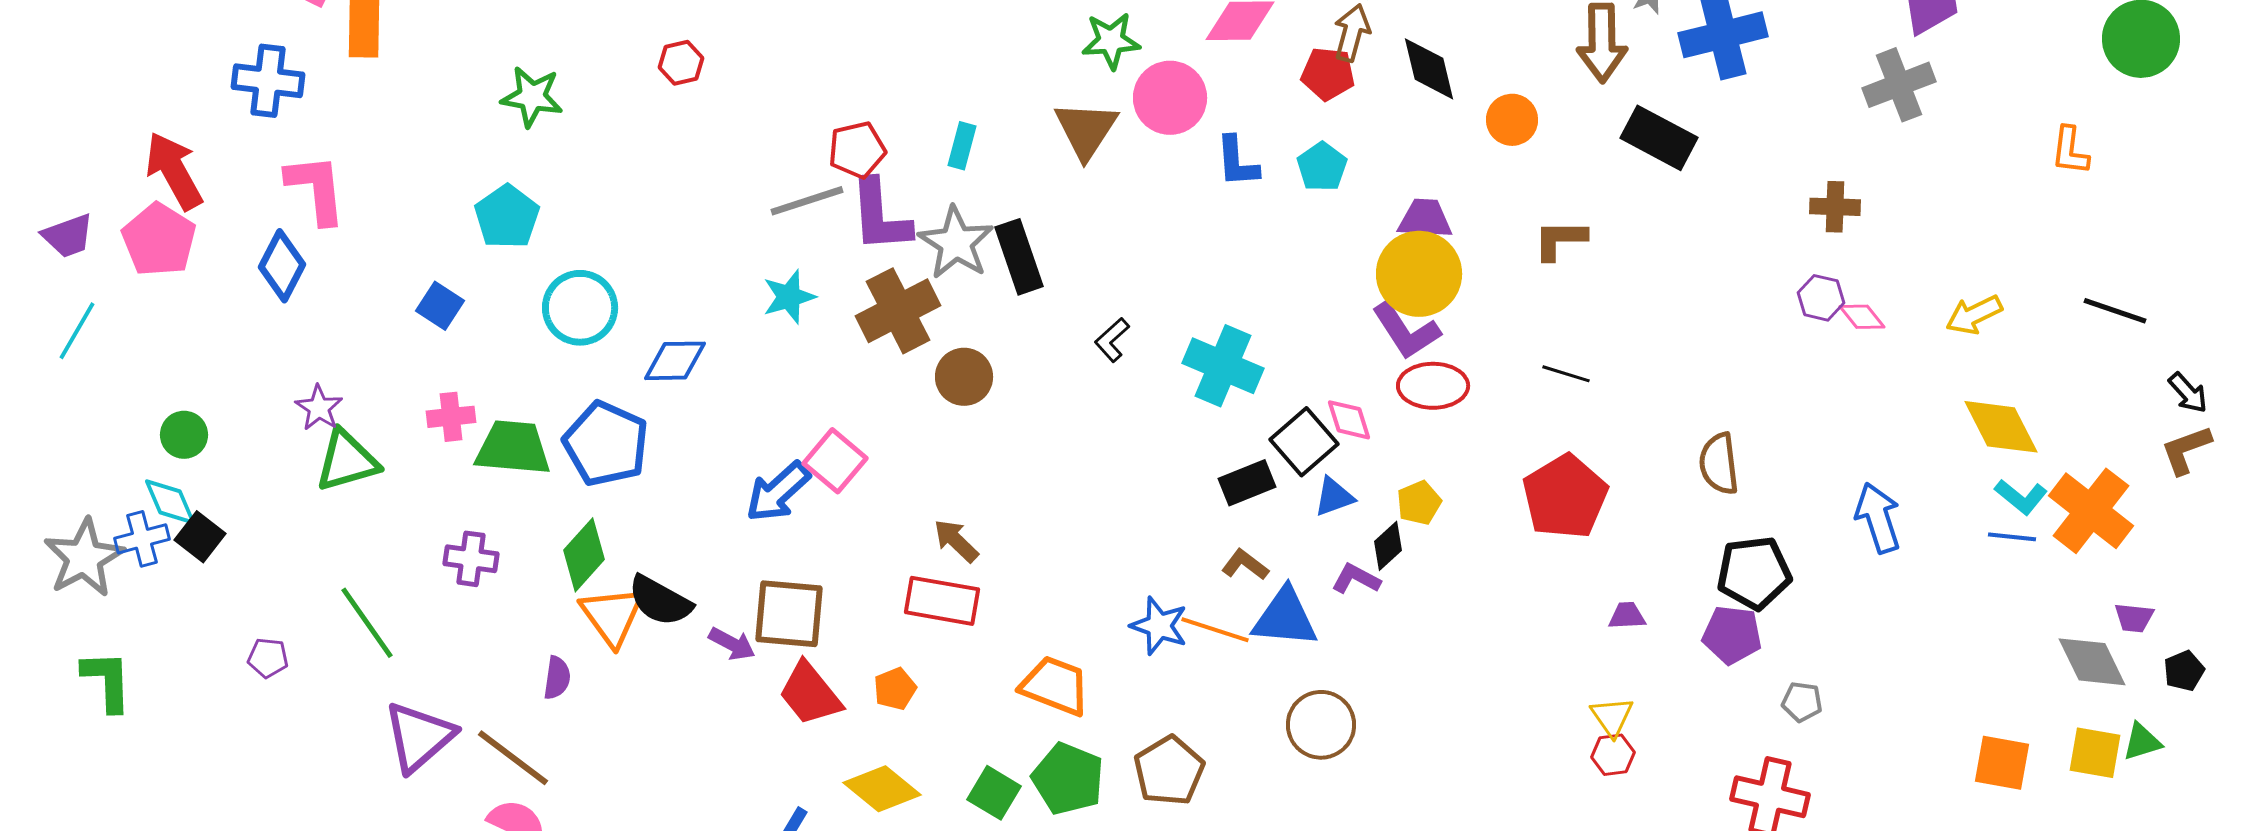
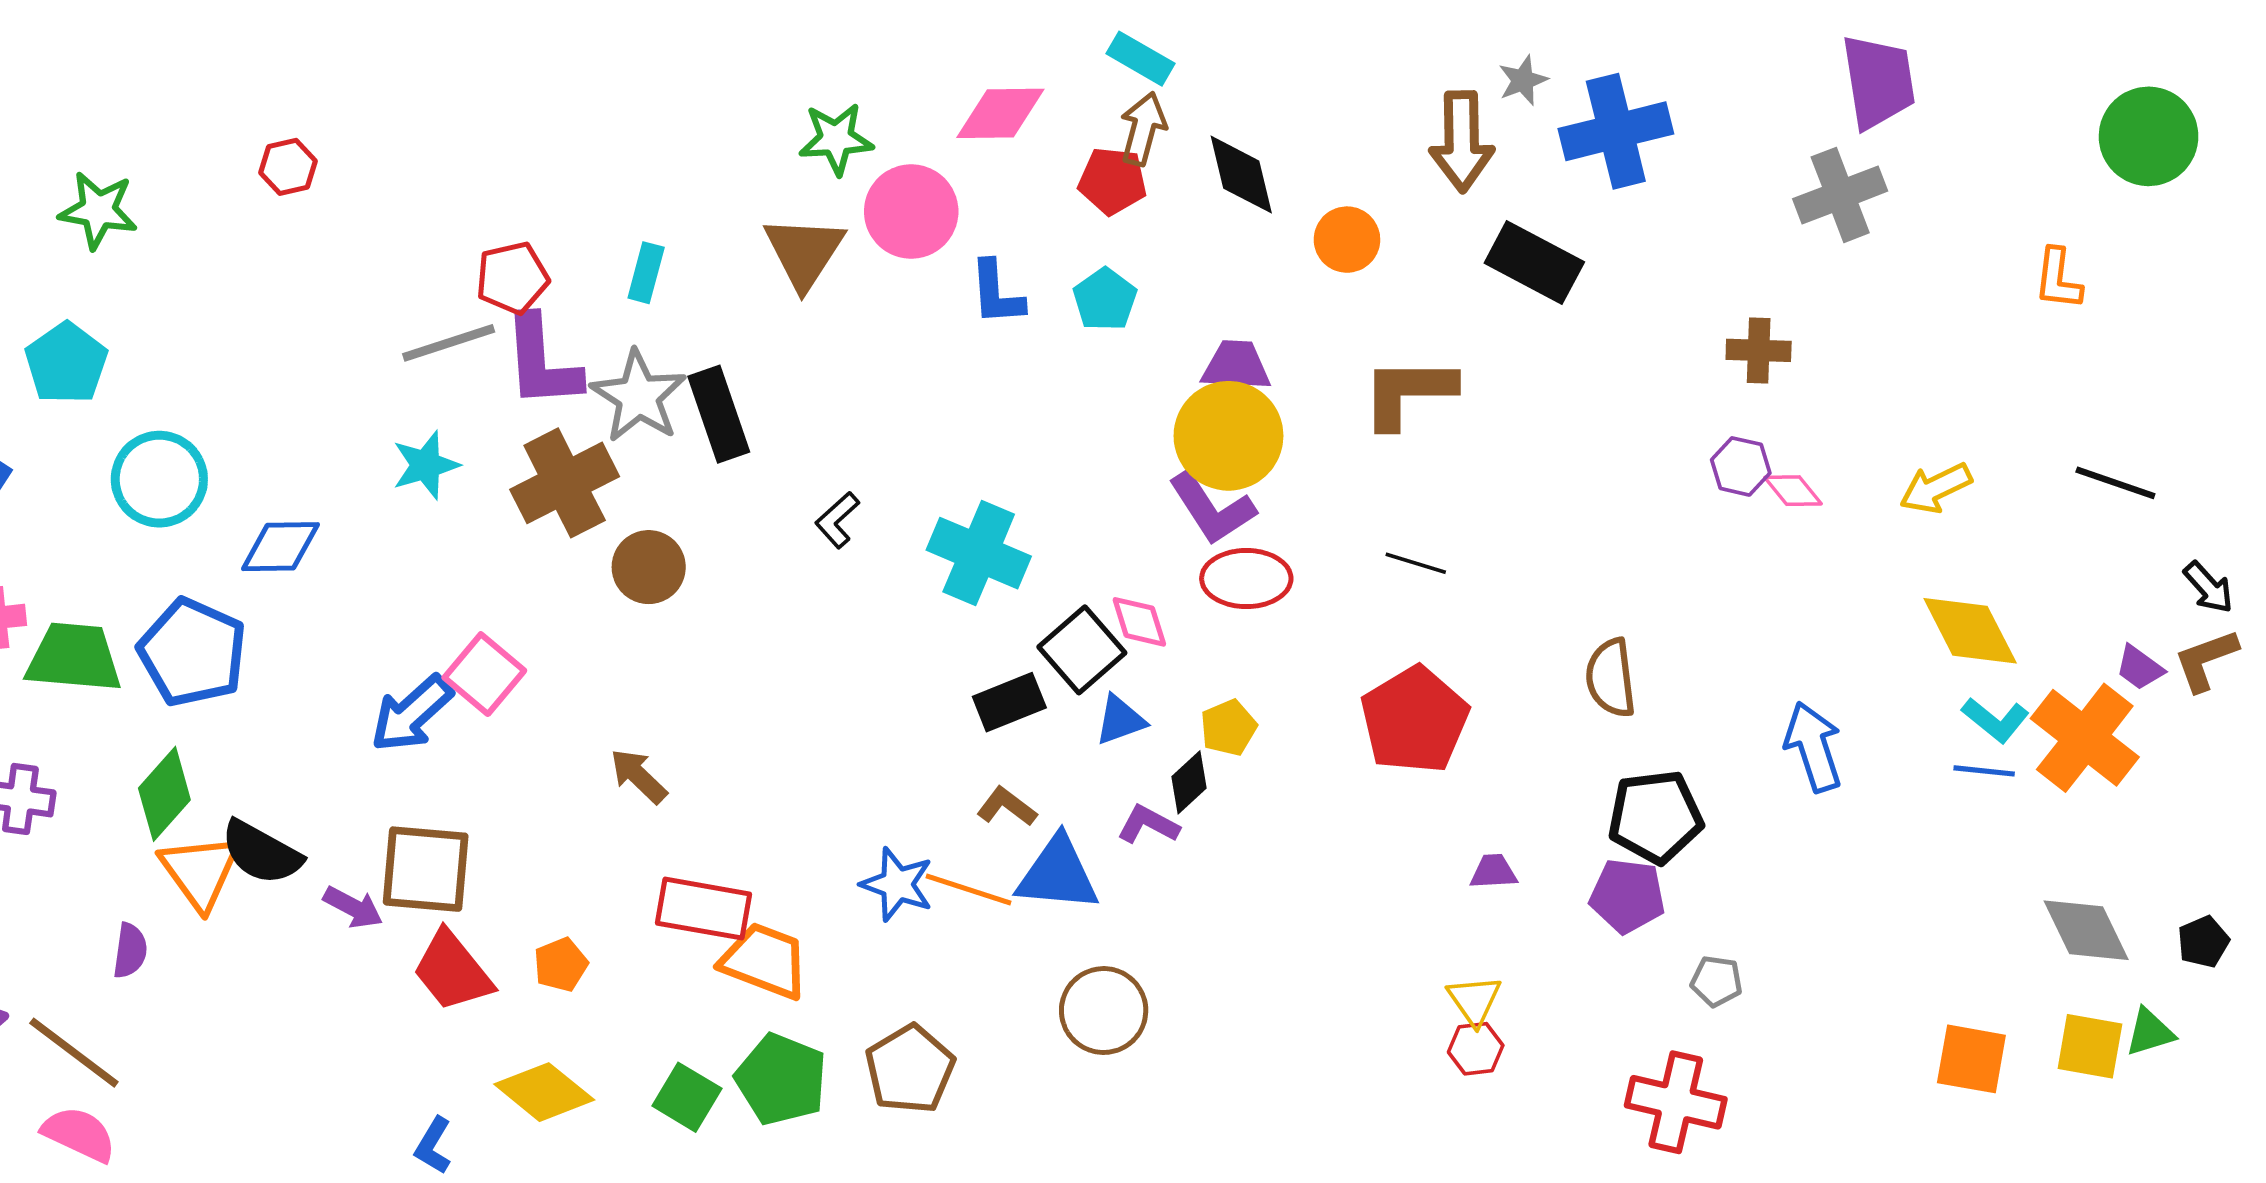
brown L-shape: (1560, 240) -> (1408, 392), size x1.4
red rectangle: (942, 601) -> (703, 909), moved
purple trapezoid: (2134, 618) -> (2140, 668), moved, turned 30

